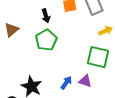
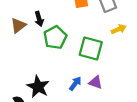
black arrow: (46, 16) -> (39, 19), moved
green square: (98, 57) -> (91, 49), moved

